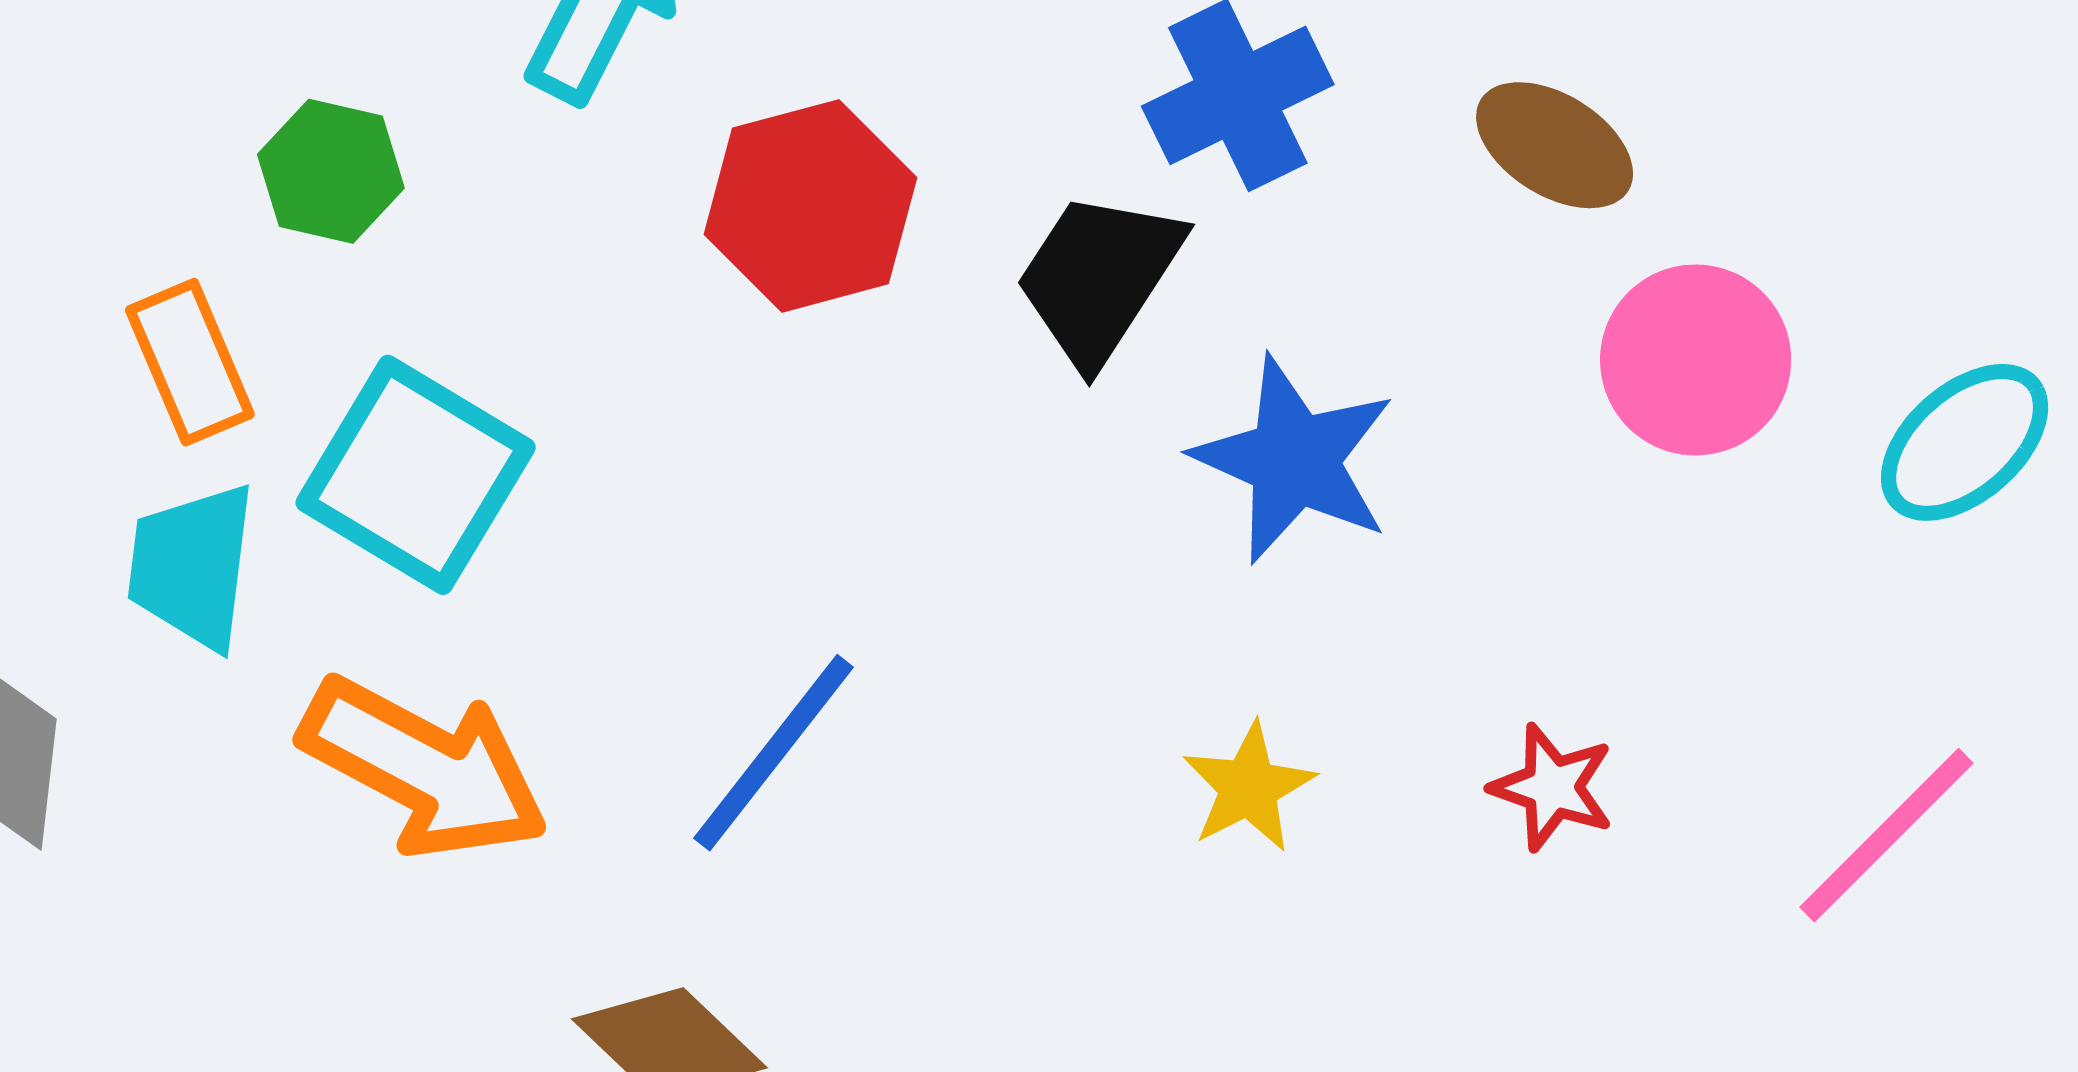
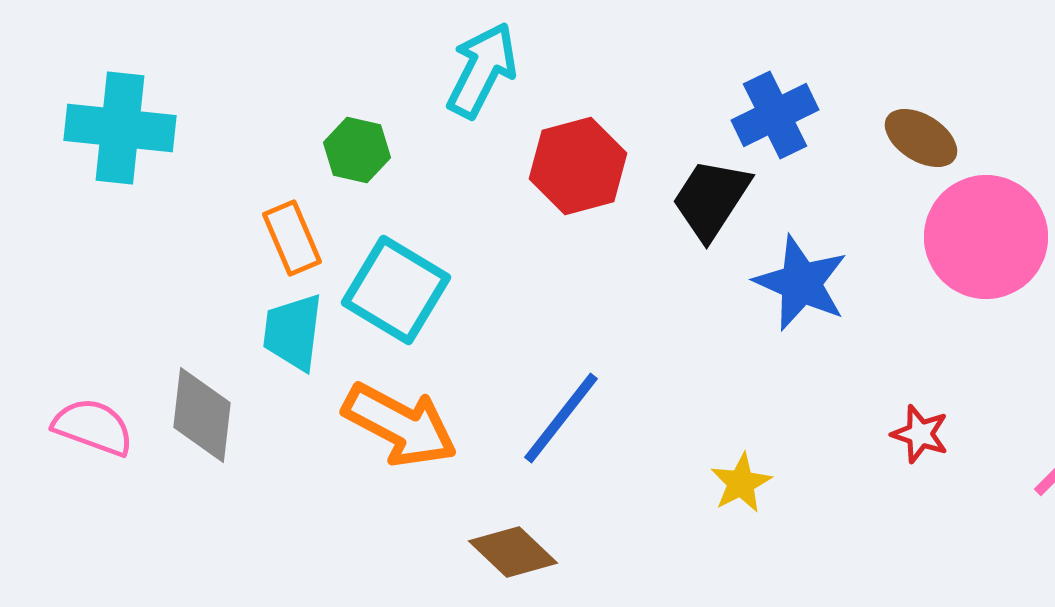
pink circle: (1696, 360) -> (986, 237), size x1.4
yellow star: (1249, 787) -> (741, 483), moved

